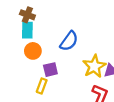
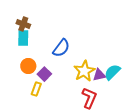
orange circle: (33, 51) -> (28, 66), moved
purple square: (50, 70) -> (44, 74), turned -32

